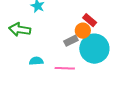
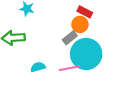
cyan circle: (94, 49) -> (86, 54), moved

